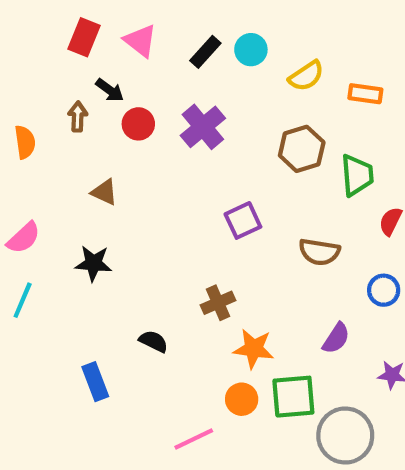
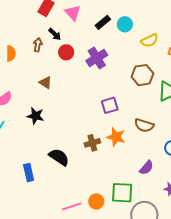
black semicircle: (153, 341) -> (59, 157), size x1.5
orange star: (254, 349) -> (116, 137), moved
orange circle: (242, 399) -> (96, 201), moved

